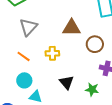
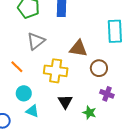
yellow cross: (52, 53) -> (56, 71), size x1.6
orange line: (24, 56) -> (17, 67), moved

